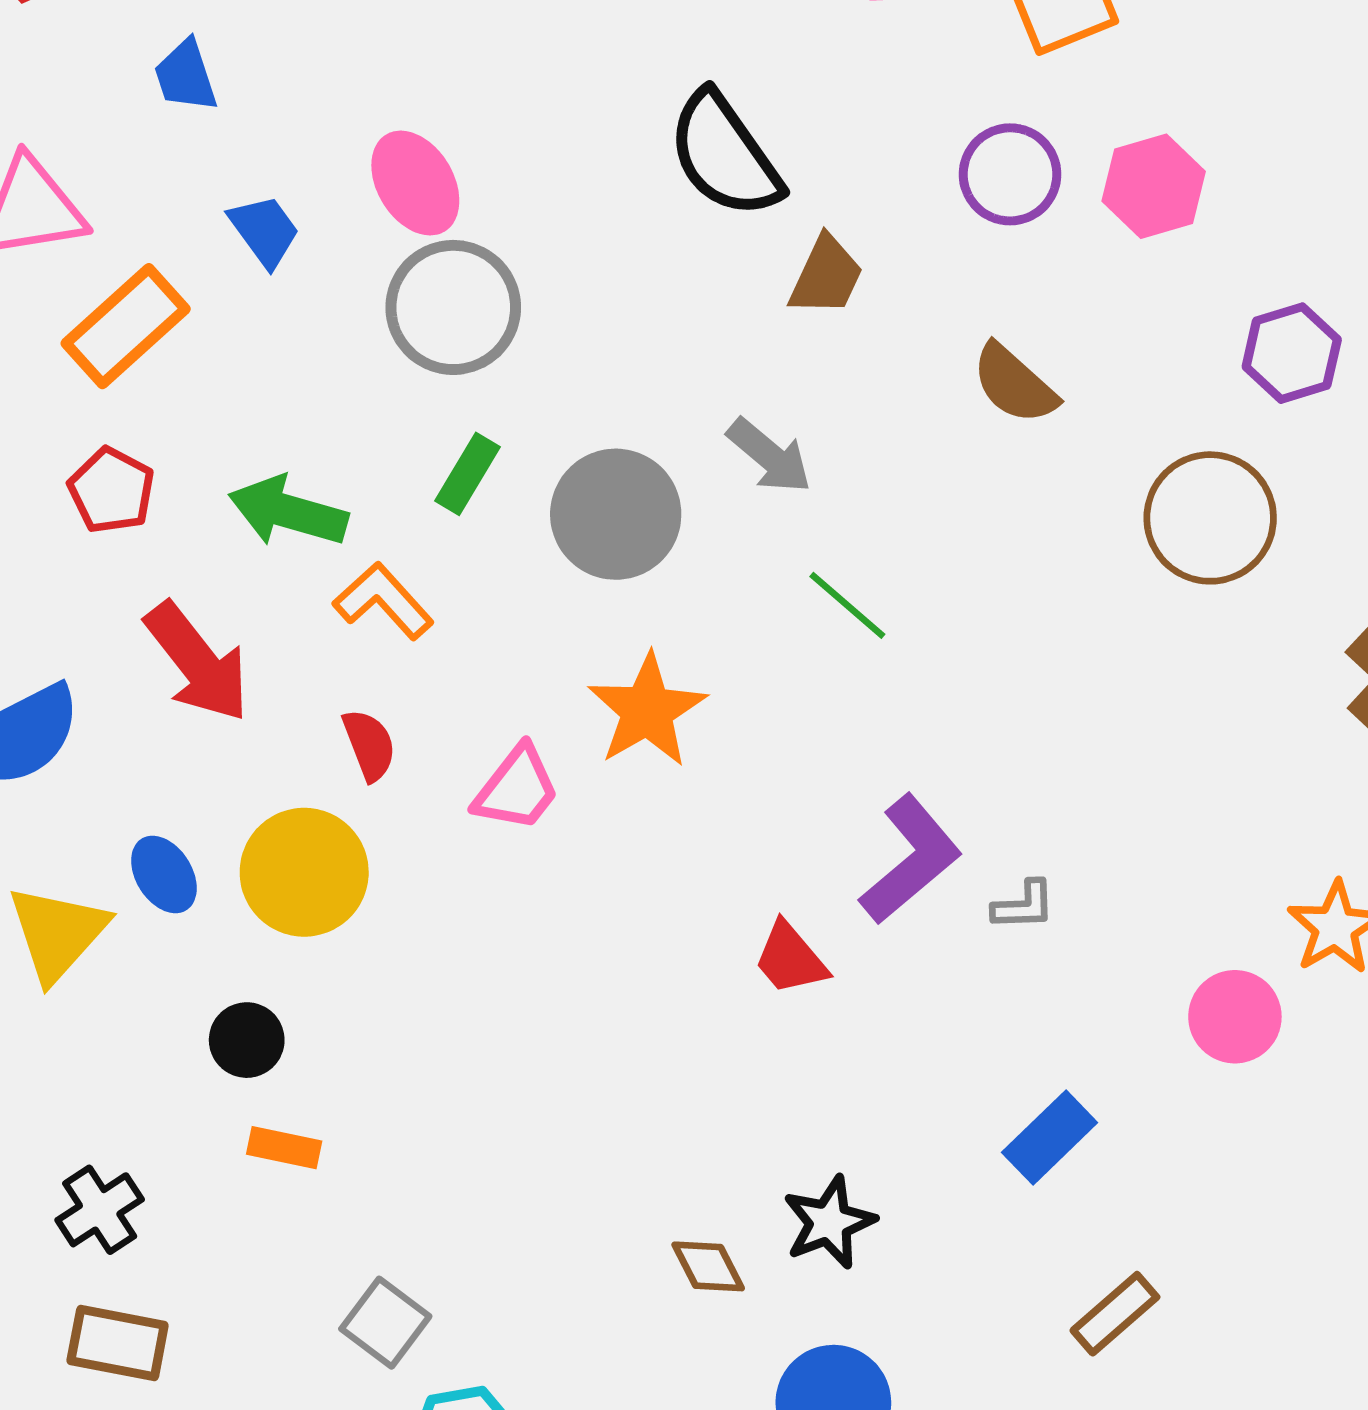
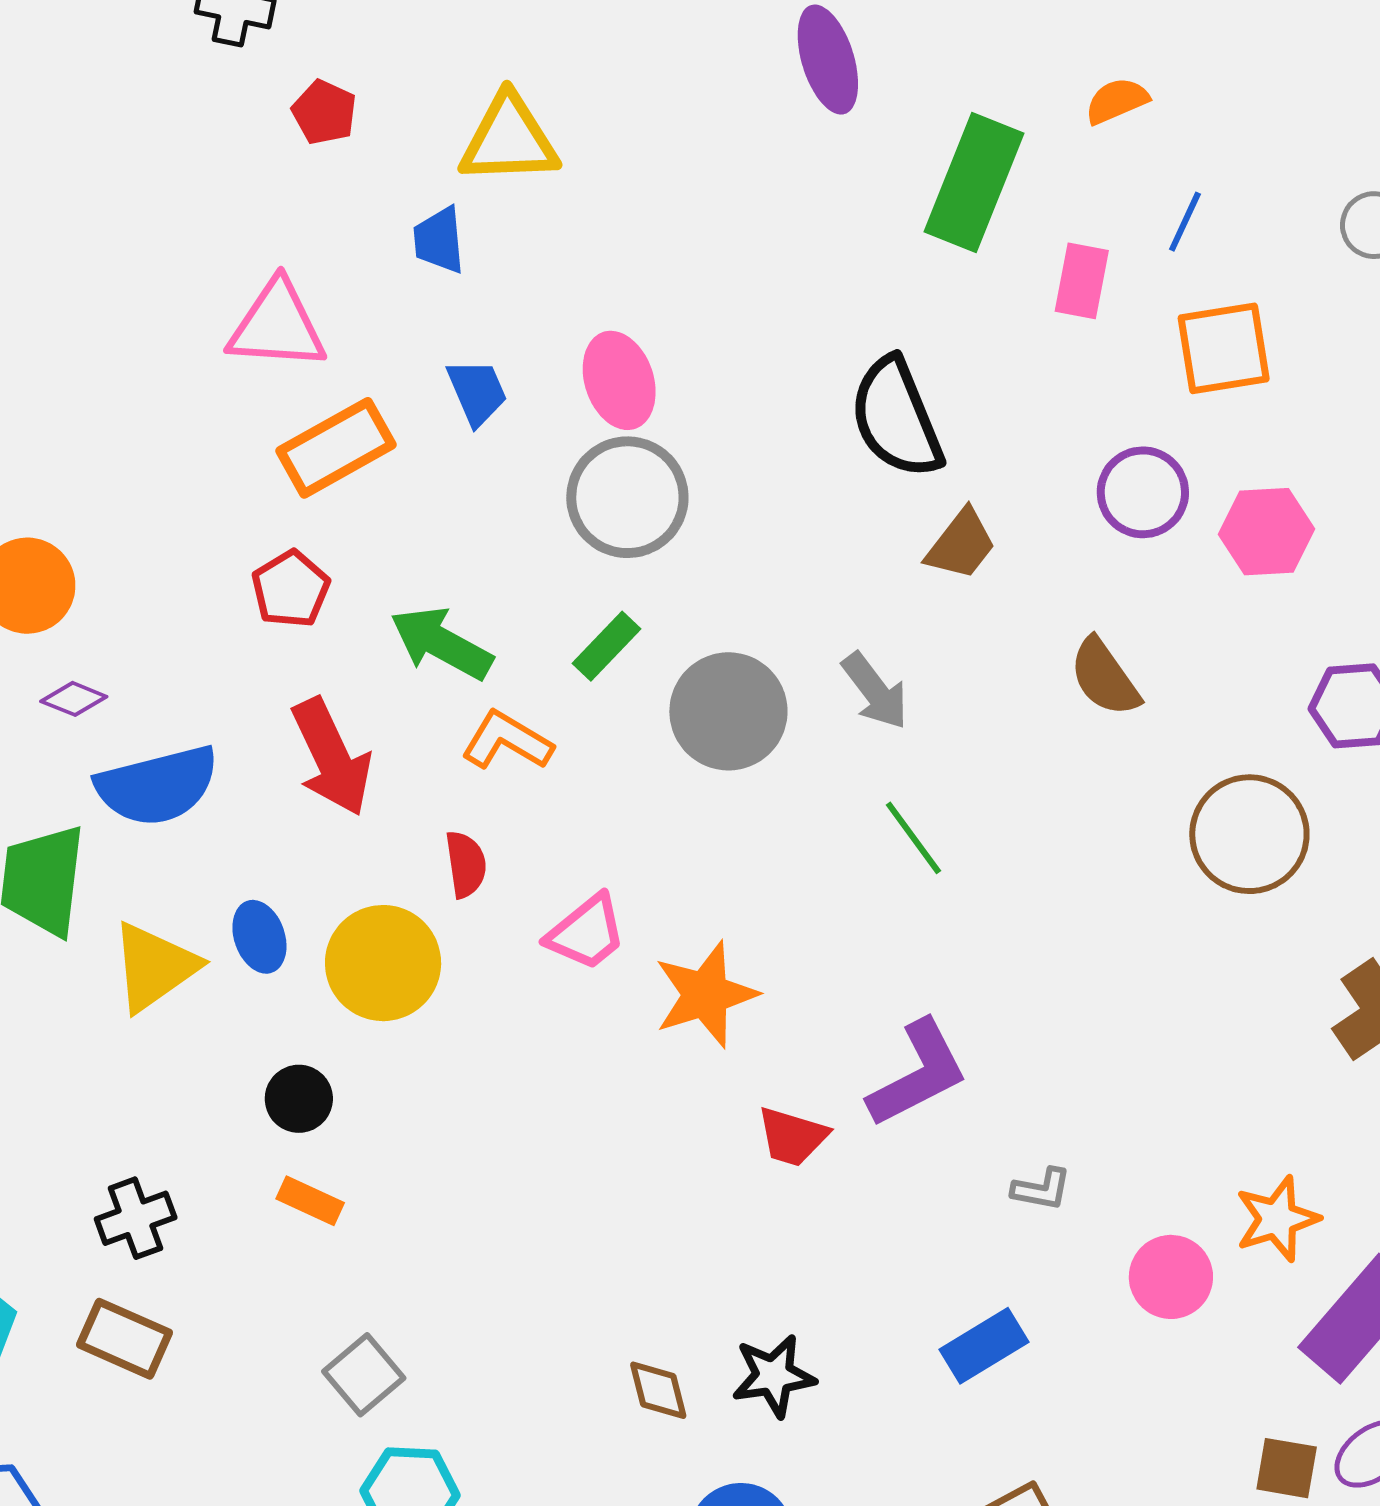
orange L-shape: (383, 601) -> (507, 741), turned -30
orange star: (647, 710) -> (706, 994), moved
gray L-shape: (1024, 905) -> (1041, 1189), moved
red trapezoid: (790, 959) -> (792, 1137), turned -46

